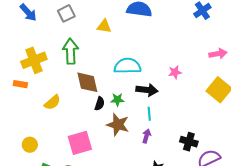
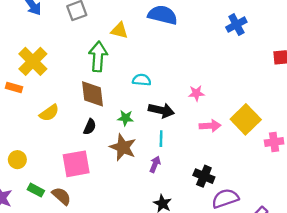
green arrow: (71, 51) -> (98, 56), moved
pink arrow: (218, 54) -> (210, 126), moved
yellow cross: (34, 60) -> (33, 61), turned -30
cyan semicircle: (127, 66) -> (142, 80), size x0.6
black semicircle: (100, 104) -> (90, 127), moved

